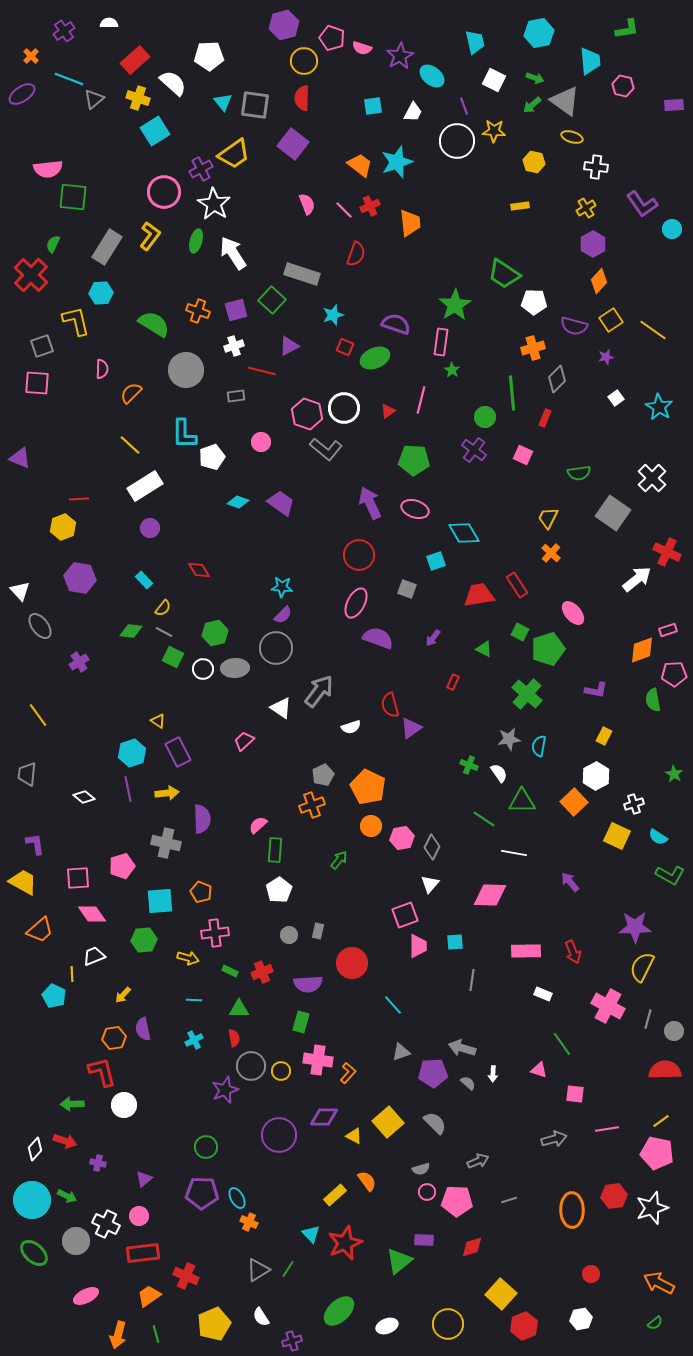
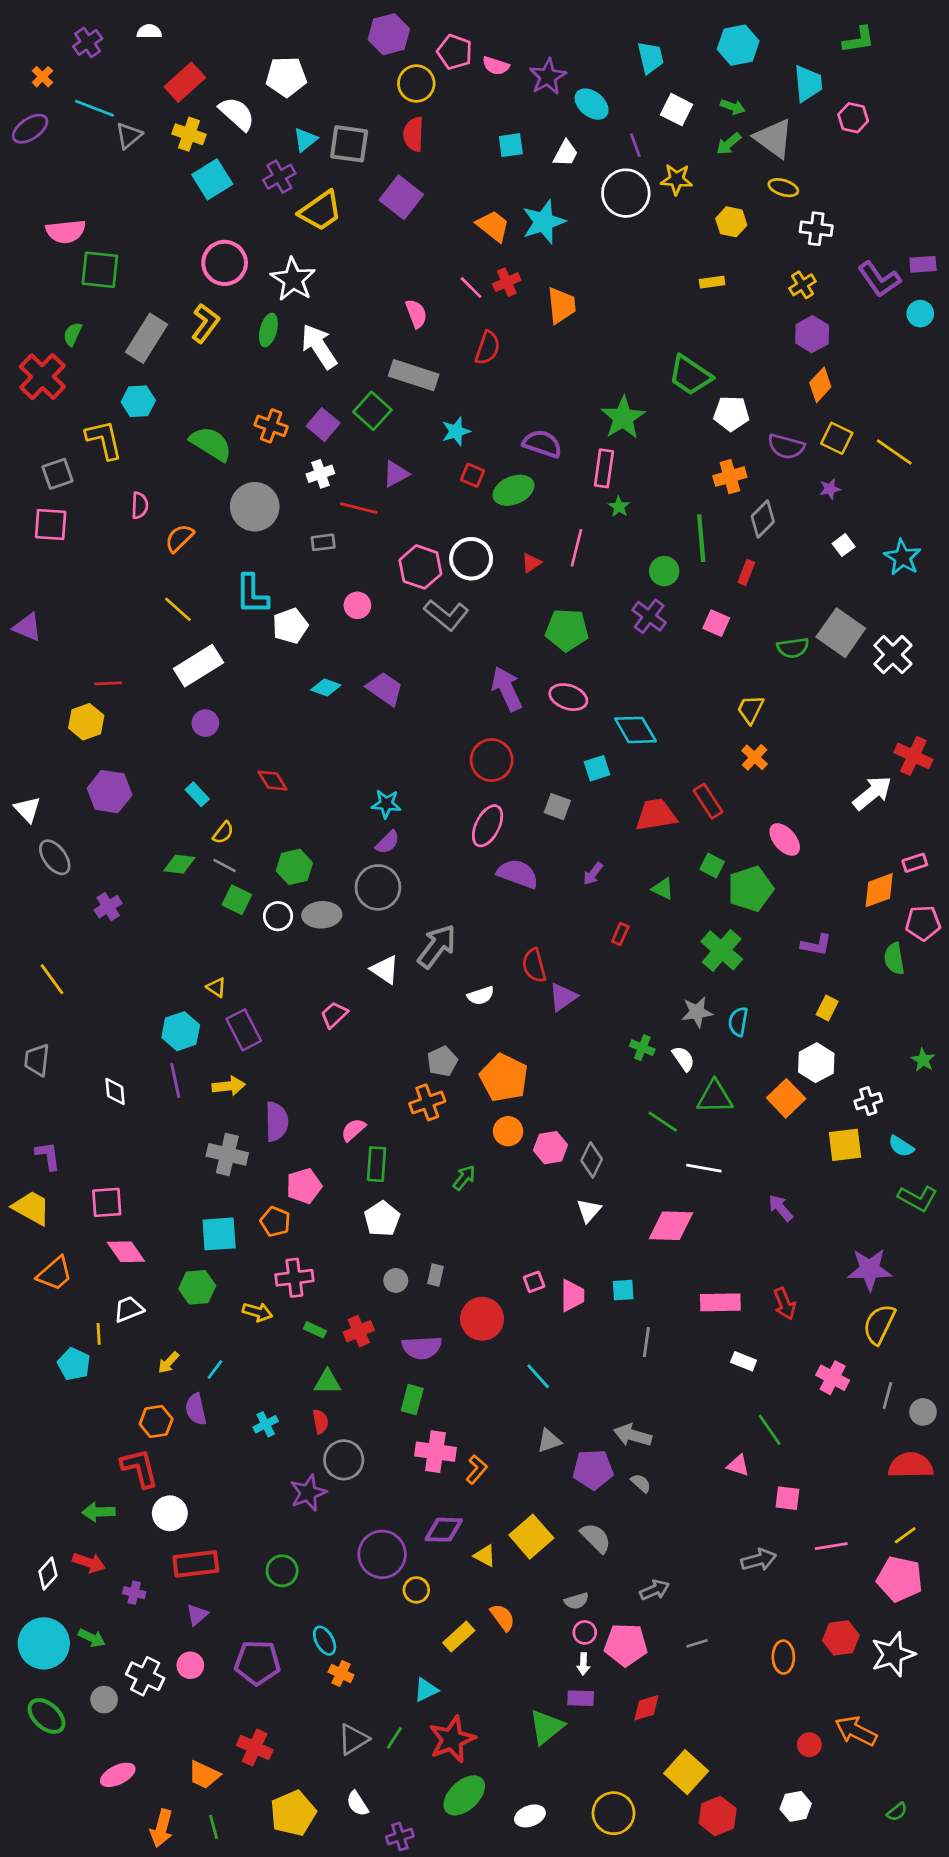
cyan triangle: (223, 102) -> (305, 140), turned 30
purple rectangle: (674, 105) -> (923, 264), moved
purple cross: (201, 169) -> (279, 177), moved
pink semicircle: (307, 204) -> (416, 314), moved
purple square: (236, 310) -> (323, 425), turned -35
yellow square: (611, 320) -> (837, 438), turned -30
gray square: (613, 513) -> (841, 633), moved
white diamond: (84, 797) -> (115, 1091), turned 45
yellow square: (617, 836) -> (845, 1145), turned -32
pink pentagon: (122, 866) -> (304, 1186), moved
pink square: (405, 915) -> (534, 1282), moved, size x0.6
cyan line: (194, 1000) -> (215, 1369), moved, turned -56
pink cross: (608, 1006) -> (833, 1378), size x0.7
yellow circle: (281, 1071) -> (416, 1590), moved
white arrow: (493, 1074) -> (583, 1664), moved
purple pentagon: (202, 1193) -> (257, 1663), moved
orange ellipse: (572, 1210) -> (783, 1657), size x0.7
cyan triangle: (311, 1234) -> (426, 1690), turned 48
gray circle: (76, 1241) -> (104, 1700), size x0.7
red star: (345, 1243) -> (452, 1739), moved
red rectangle: (143, 1253) -> (196, 1564), moved
orange arrow: (659, 1283) -> (856, 1731), moved
orange trapezoid: (149, 1296) -> (204, 1775), turned -120

